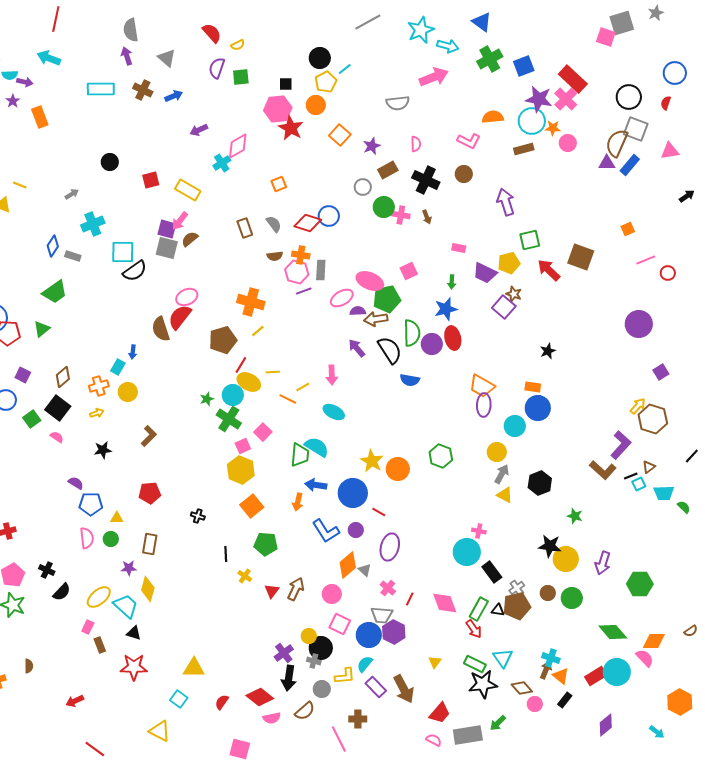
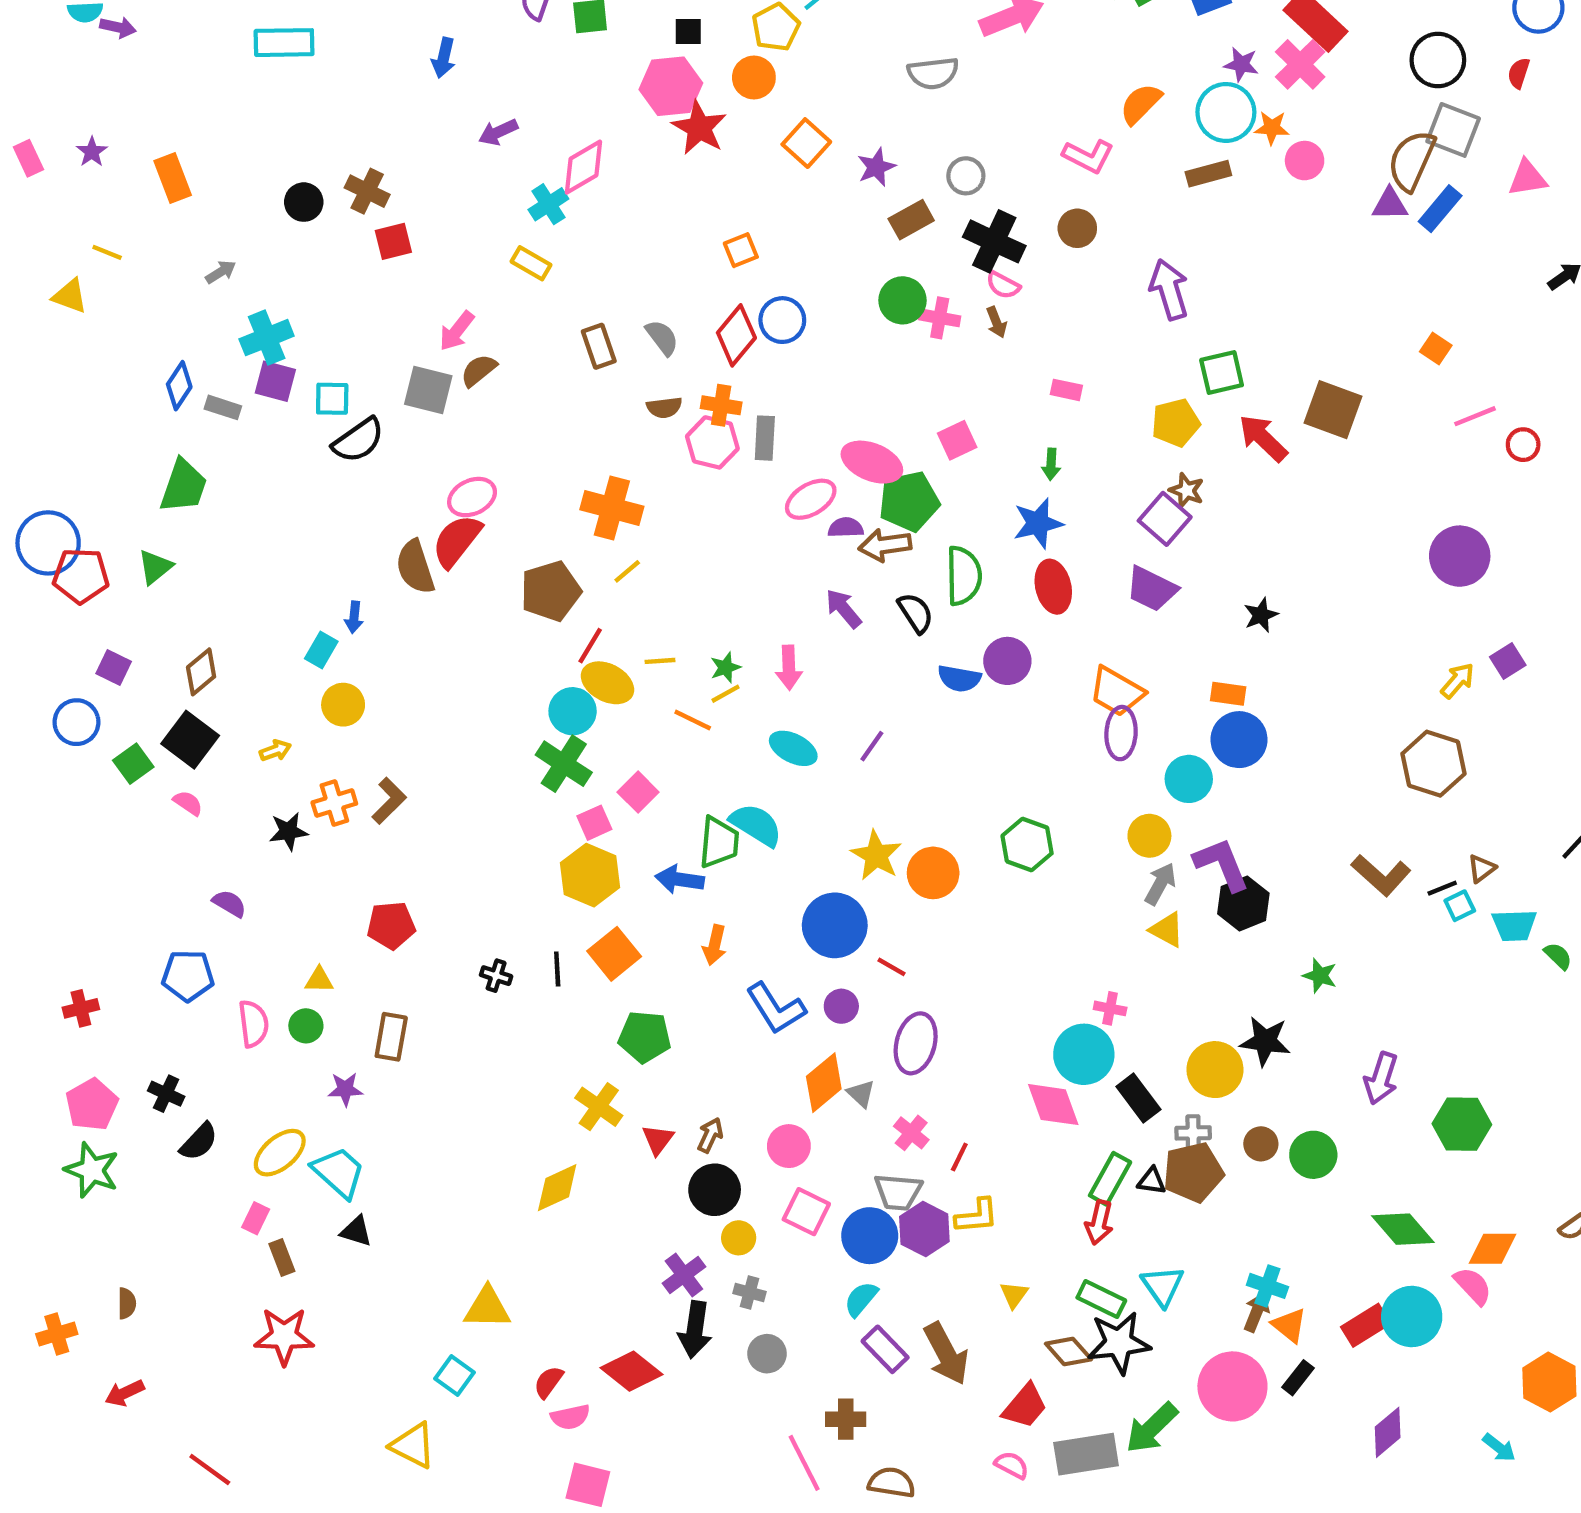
brown cross: (143, 90) -> (367, 191), moved
blue arrow: (174, 96) -> (444, 58), turned 126
purple star: (539, 99) -> (1241, 64), size x0.6
purple star: (13, 101) -> (92, 152), moved
orange rectangle: (40, 117) -> (173, 178), moved
orange semicircle: (493, 117) -> (1141, 104), turned -40
pink semicircle: (416, 144) -> (1003, 285), moved, turned 119
orange square: (279, 184) -> (741, 250), moved
gray circle: (363, 187) -> (966, 176), moved
yellow rectangle: (188, 190) -> (531, 263), moved, size x0.7
red diamond: (308, 223) -> (736, 335), turned -68
purple square: (167, 229) -> (275, 381), moved
orange square: (628, 229) -> (1436, 348), turned -32
cyan square: (123, 252) -> (332, 399), size x0.7
purple trapezoid: (485, 273) -> (1152, 589), moved
purple line: (304, 291) -> (872, 746), moved, turned -35
green trapezoid: (55, 292) -> (184, 486), turned -36
purple circle: (432, 344) -> (1007, 661), moved
black semicircle: (390, 350) -> (916, 613), size x0.7
orange cross: (99, 386) -> (334, 803), moved
green star: (207, 399) -> (725, 667), moved
yellow arrow: (638, 406) -> (1458, 681), moved
brown hexagon: (653, 419) -> (1433, 764), moved
purple L-shape: (621, 445) -> (1222, 864), moved, turned -64
blue arrow: (316, 485) -> (680, 879), moved
blue pentagon: (91, 504) -> (188, 976), moved
black line: (226, 554) -> (557, 969), moved
yellow circle: (566, 559) -> (1215, 1070), moved
yellow cross: (245, 576) -> (599, 1107), size x1.5
gray cross: (517, 588) -> (1193, 1133), turned 35
yellow diamond: (148, 589) -> (557, 1188), moved, turned 50
brown arrow: (296, 589) -> (710, 1135), size x0.7
pink diamond: (445, 603) -> (1053, 1105), moved
red arrow: (474, 629) -> (1099, 1223), turned 48
black circle: (321, 648) -> (715, 1190), moved
red star: (134, 667) -> (284, 1336), moved
yellow L-shape: (345, 676) -> (977, 1216), moved
brown diamond: (522, 688) -> (1069, 1351), moved
red arrow: (75, 701) -> (125, 1393), moved
pink circle: (535, 704) -> (1232, 1386), size x2.0
brown semicircle: (305, 711) -> (892, 1483), moved, turned -130
pink semicircle: (272, 718) -> (570, 1417), moved
green arrow: (498, 723) -> (1152, 1428), size x1.5
red line: (95, 749) -> (210, 1469), moved

